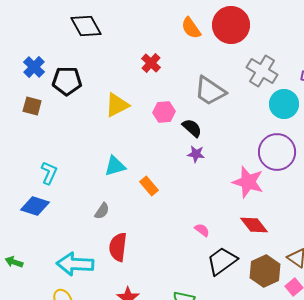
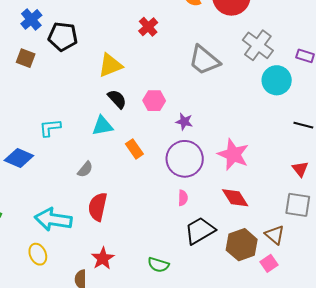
pink hexagon: (164, 112) -> (154, 101), moved
black semicircle: (192, 128) -> (117, 99), moved
purple circle: (277, 152) -> (185, 159), moved
cyan L-shape: (49, 173) -> (50, 128), moved, turned -125
pink semicircle: (202, 230) -> (183, 198), turned 49

